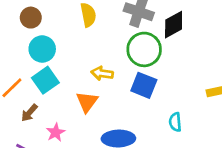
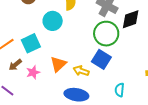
cyan circle: (42, 49) -> (53, 21), moved
yellow arrow: (102, 73) -> (81, 71), moved
pink star: (56, 132) -> (33, 72), moved

